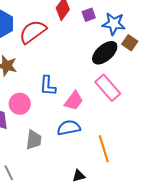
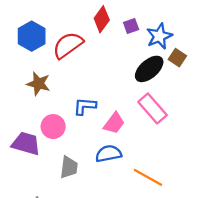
blue star: (114, 24) -> (159, 36), turned -30
blue L-shape: (48, 86) -> (85, 106), turned 90
orange line: (104, 149) -> (148, 177), turned -44

